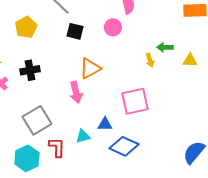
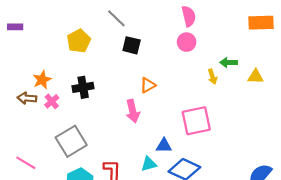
pink circle: (113, 27) -> (187, 42), moved
orange triangle: (90, 68) -> (148, 85), size x0.7
gray square: (37, 120) -> (71, 141), moved
cyan triangle: (83, 136) -> (149, 164), moved

